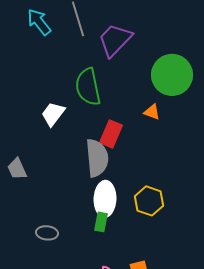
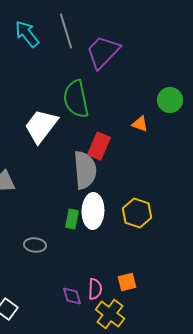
green circle: (172, 75) -> (170, 100), moved, size x0.6
white trapezoid: (53, 114) -> (41, 126), size x1.4
green rectangle: (101, 222) -> (72, 219), moved

